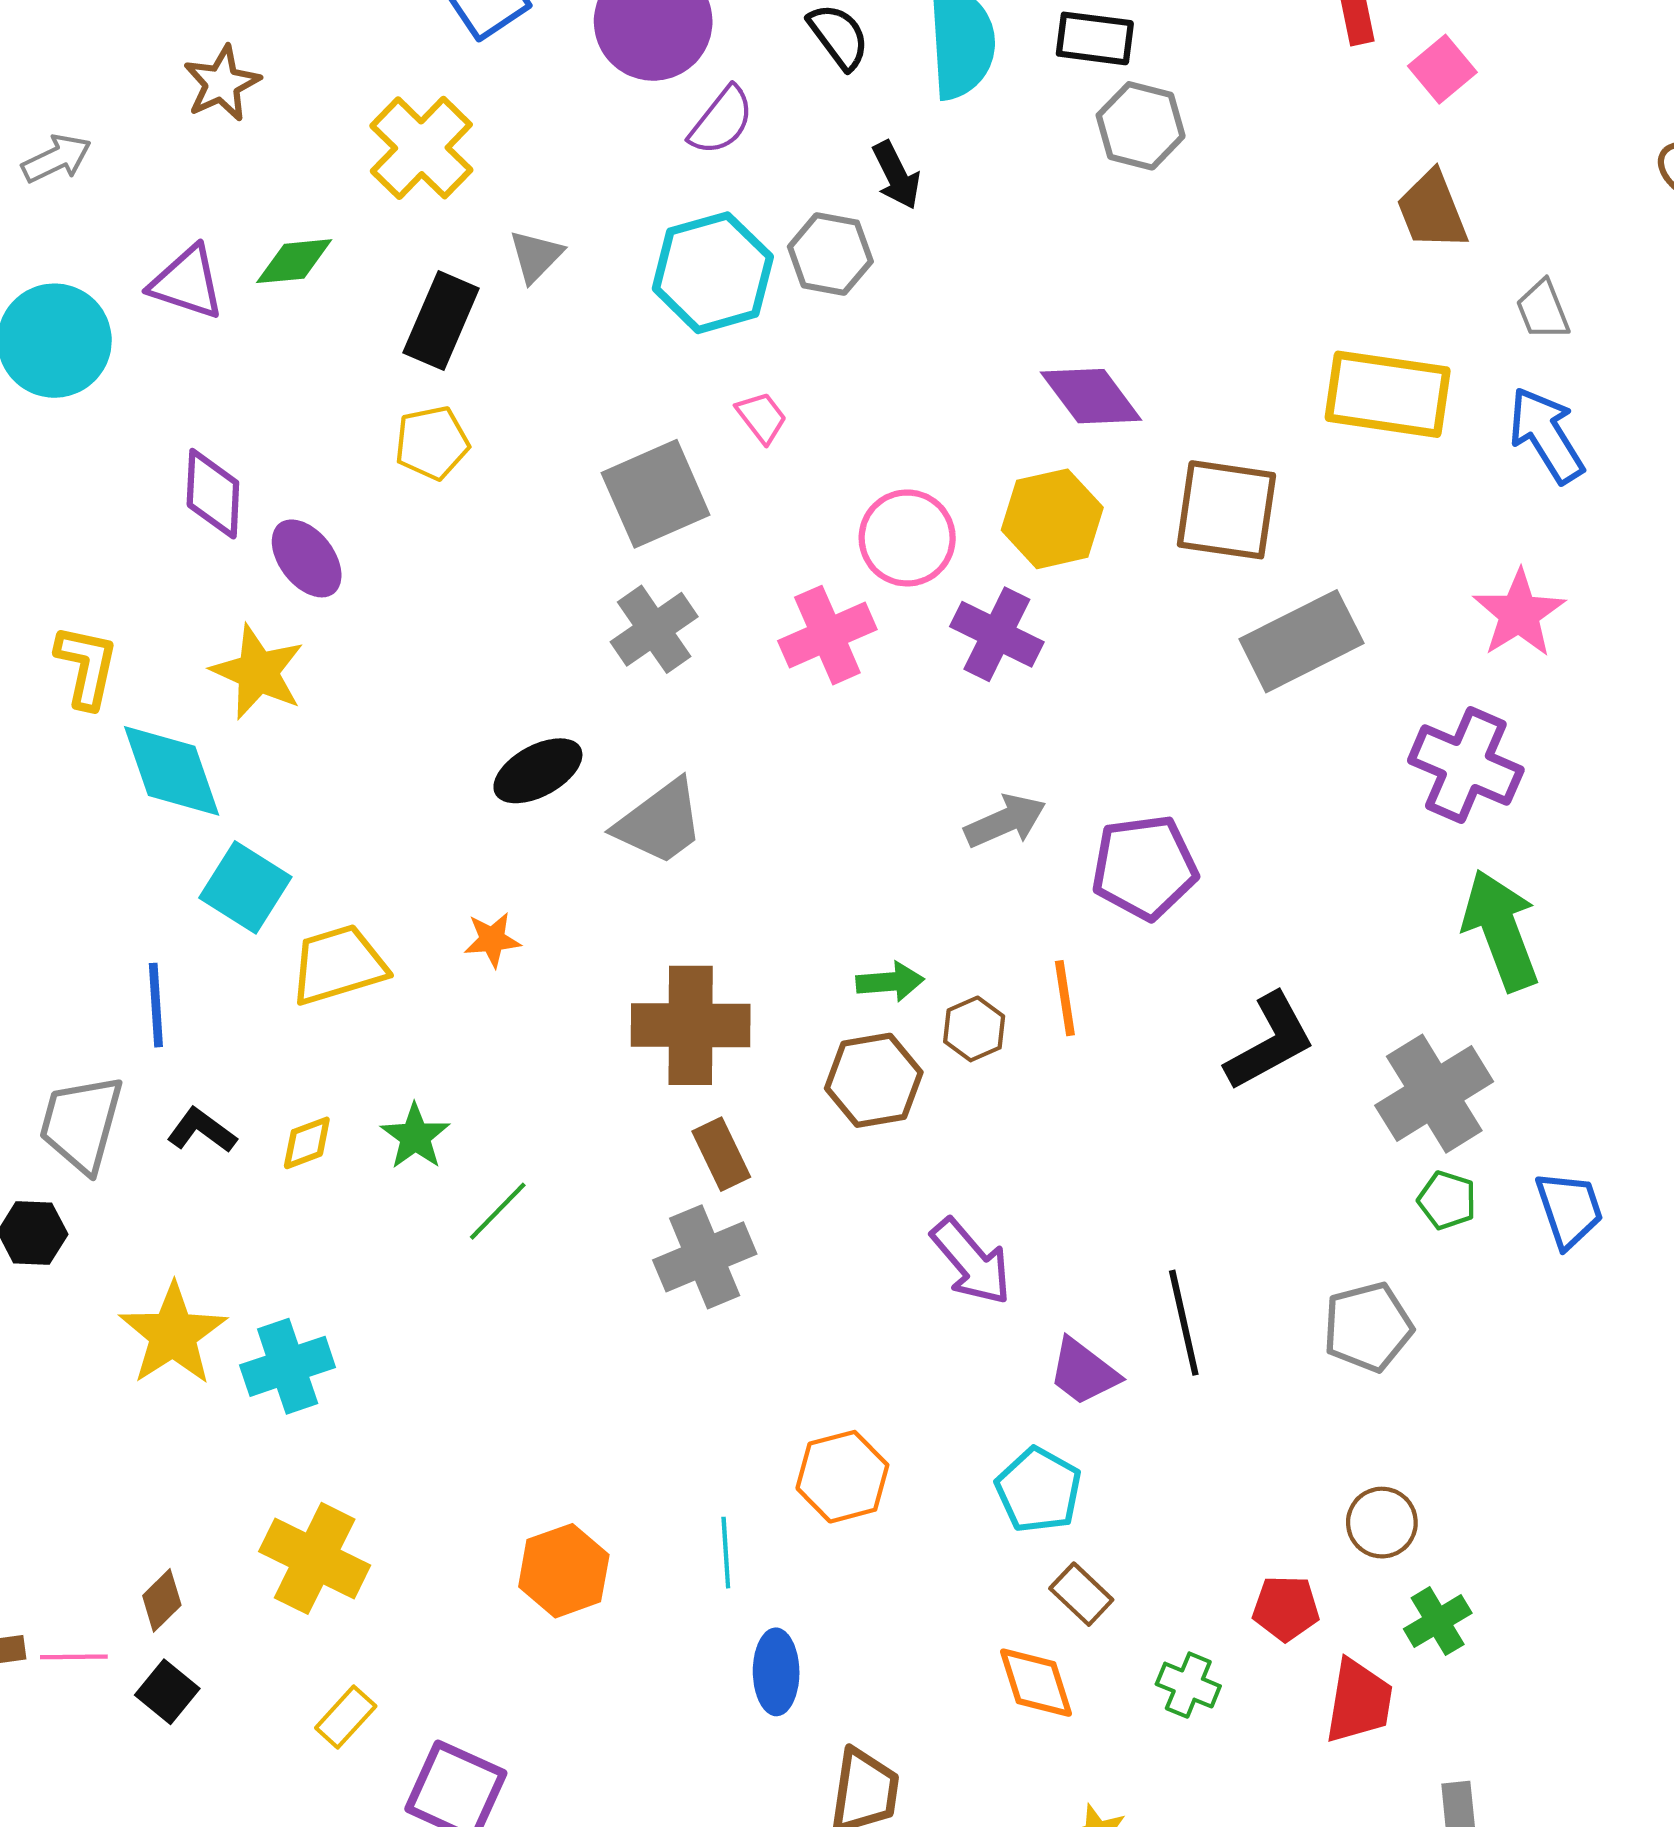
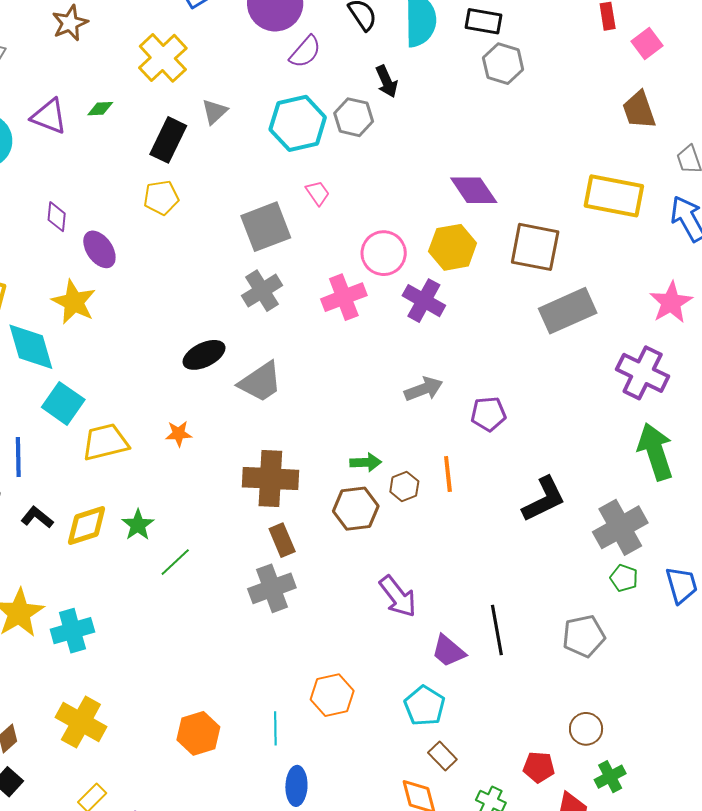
green diamond: (294, 261) -> (100, 109), size x0.7
purple diamond: (213, 494) -> (57, 217), size x0.7
purple pentagon: (1144, 867) -> (488, 414), size x0.7
yellow diamond: (307, 1143) -> (87, 526), size x1.6

